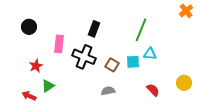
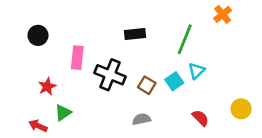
orange cross: (186, 11) -> (223, 14), moved
black rectangle: (94, 29) -> (135, 34), moved, turned 63
cyan triangle: (150, 54) -> (197, 71), turned -48
cyan square: (133, 62) -> (174, 81), turned -32

